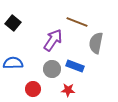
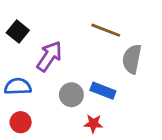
purple arrow: (53, 40) -> (49, 56), moved
red circle: (33, 89) -> (21, 122), moved

